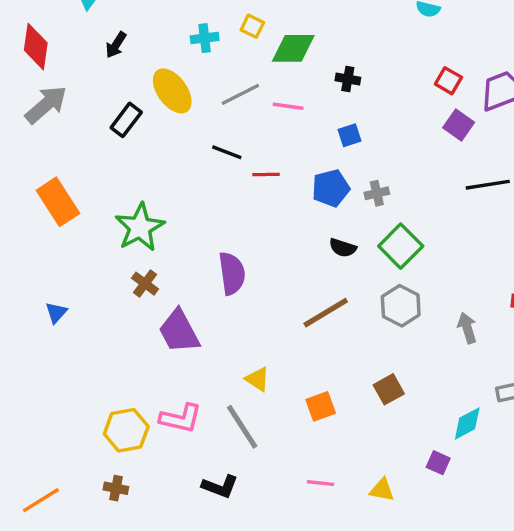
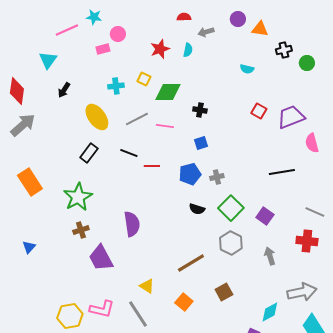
black rectangle: (126, 120) -> (89, 153), moved
purple square: (459, 125) -> (265, 216), moved
brown cross: (145, 284) -> (81, 230), turned 35
brown line: (326, 313) -> (191, 263), moved
orange square: (321, 406) -> (184, 302), turned -30

